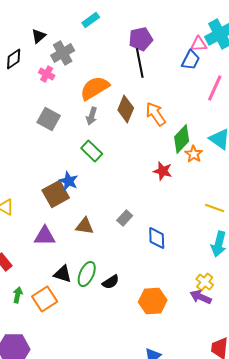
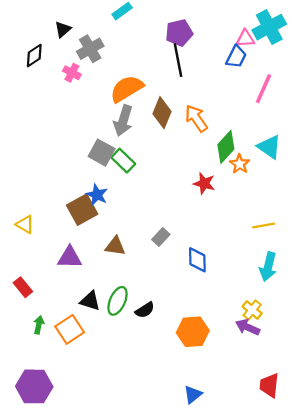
gray arrow: (92, 116) -> (123, 121), size x1.5
gray square: (49, 119) -> (102, 153), moved
yellow line: (215, 208) -> (264, 226), turned -30

